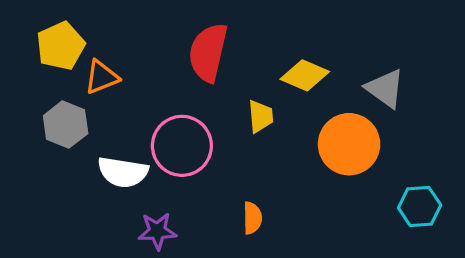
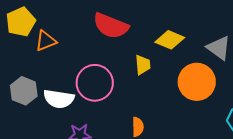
red semicircle: (208, 52) -> (111, 26), turned -81
gray hexagon: (66, 125) -> (24, 91), moved

